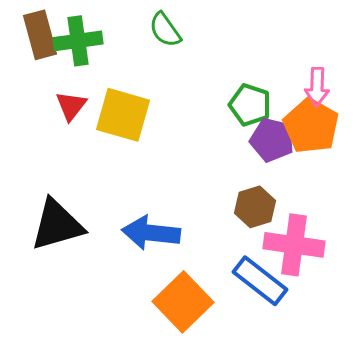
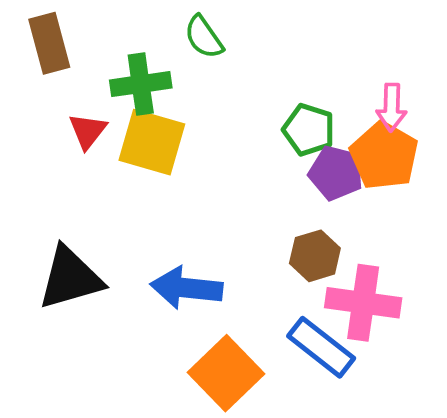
green cross: (78, 41) -> (141, 84), moved

